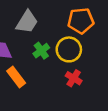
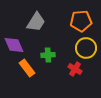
yellow circle: (69, 49) -> (86, 48), moved
green cross: (41, 51) -> (48, 55), moved, turned 32

